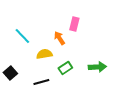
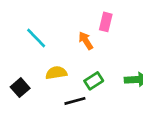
yellow semicircle: (44, 54) -> (56, 73), moved
black line: (41, 82) -> (75, 101), moved

